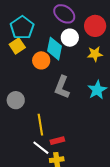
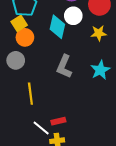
orange circle: (41, 60) -> (25, 37), moved
gray circle: (16, 100) -> (16, 60), moved
yellow line: (40, 125) -> (30, 94), moved

